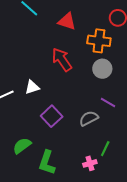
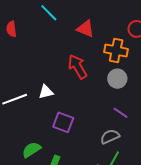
purple square: (52, 116) -> (63, 122), turned -30
gray semicircle: (89, 118) -> (110, 137), moved

